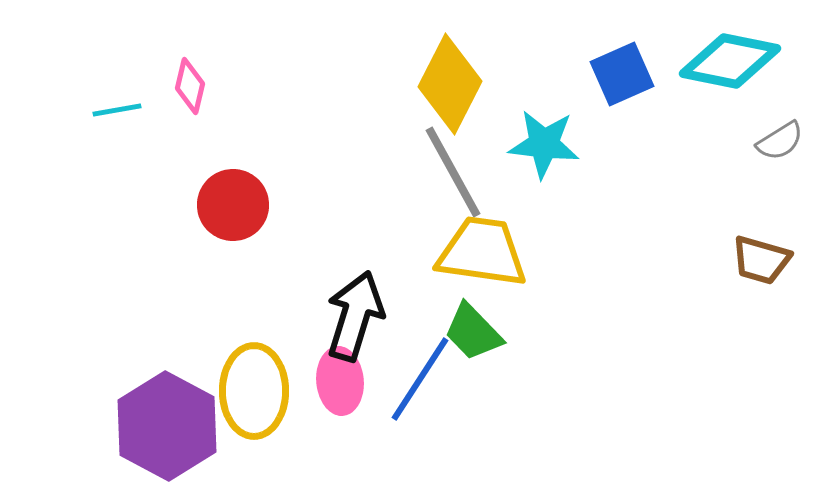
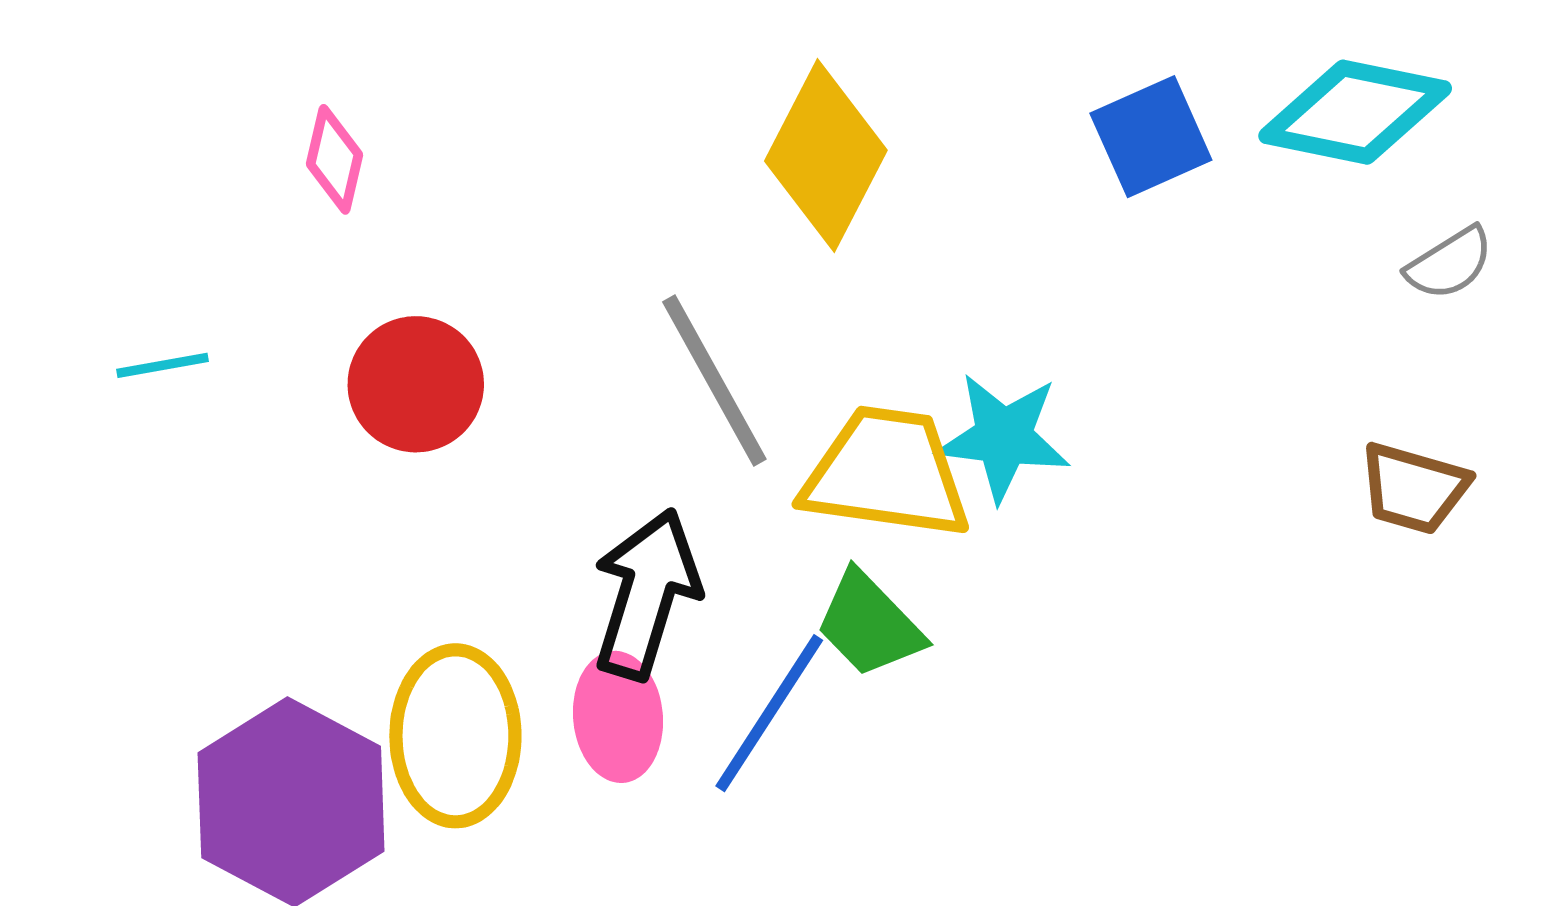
cyan line: (117, 110) -> (162, 365), moved
cyan star: (544, 144) -> (1004, 437), moved
gray line: (453, 172) -> (714, 380), moved

